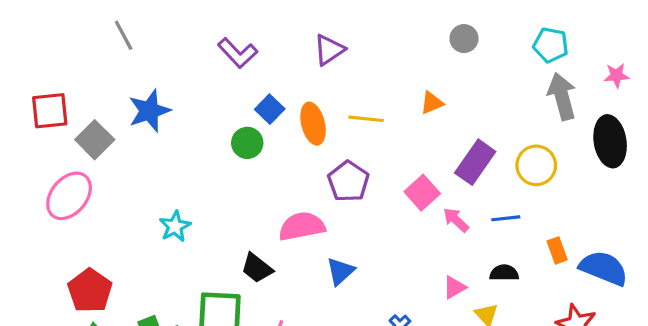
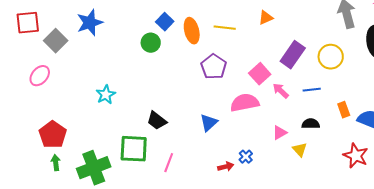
pink ellipse: (69, 196) -> (40, 76), size x0.7
pink semicircle: (302, 226) -> (245, 103), moved

